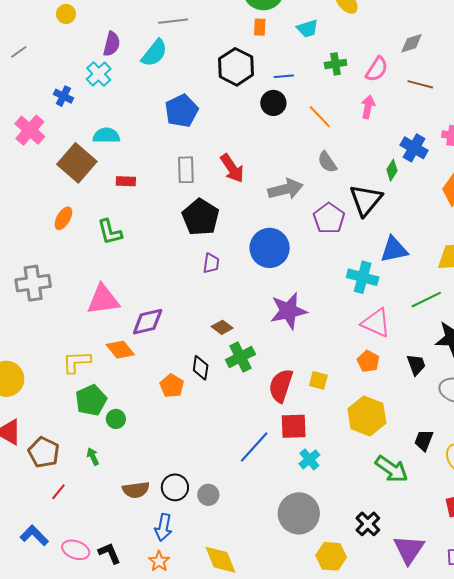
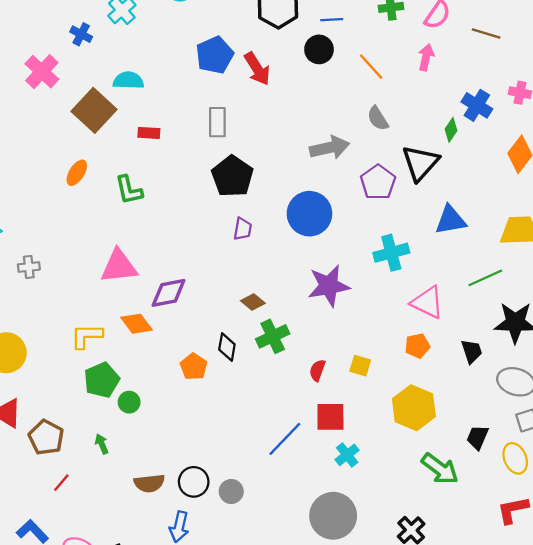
red arrow: (232, 168) -> (257, 69), moved
cyan cross: (363, 277) -> (391, 253), moved, turned -32
gray cross: (33, 283) -> (29, 267), moved, size x0.6
orange pentagon: (368, 361) -> (417, 346), turned 30
red semicircle: (281, 386) -> (317, 370), size x0.6

